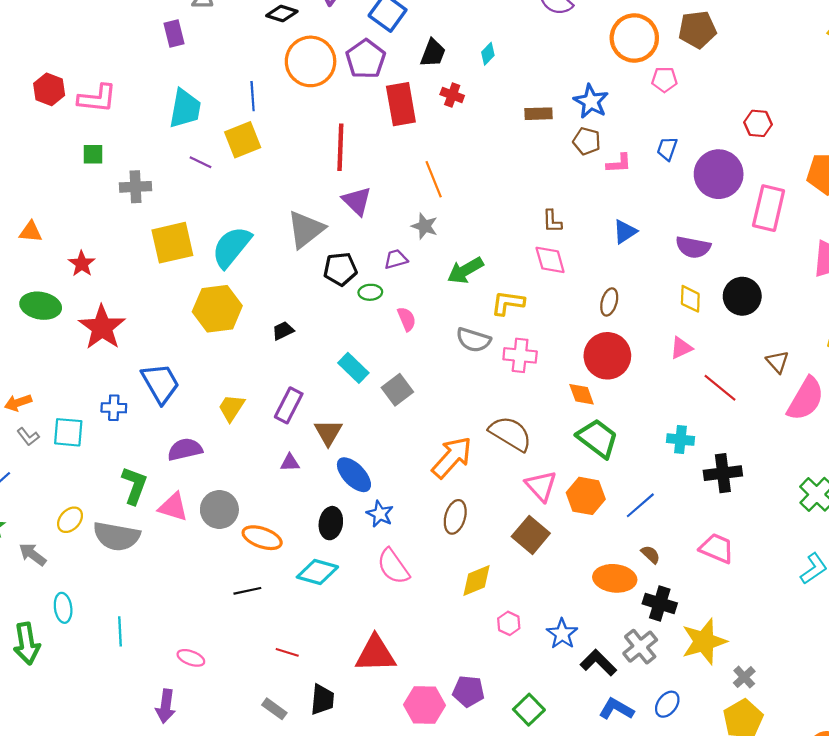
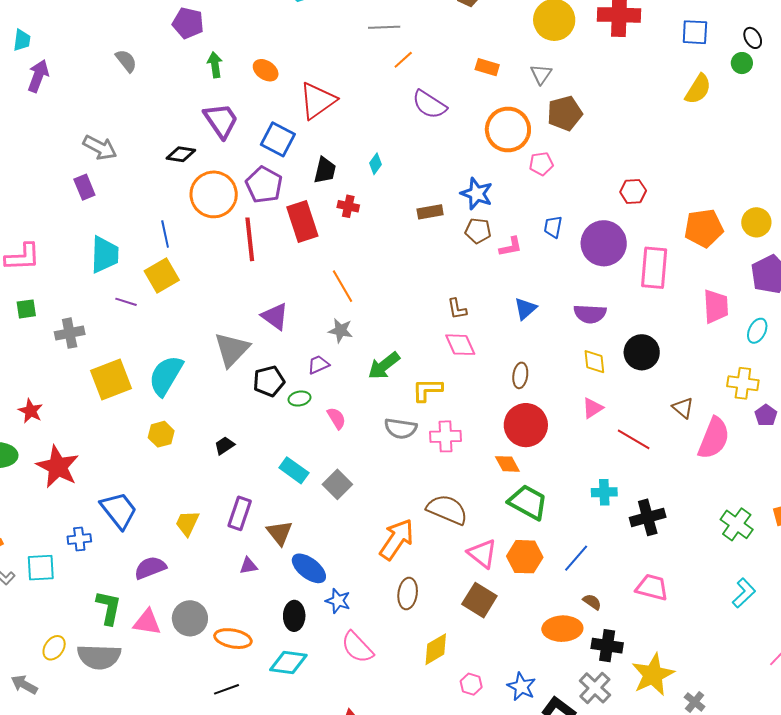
red line: (340, 147) -> (250, 239), moved
yellow hexagon: (217, 309) -> (161, 434), size x0.6

